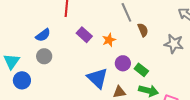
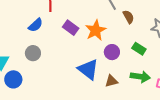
blue semicircle: (43, 35) -> (36, 25), moved
orange star: (109, 40) -> (96, 30), size x1.5
green rectangle: (141, 70) -> (139, 49), moved

